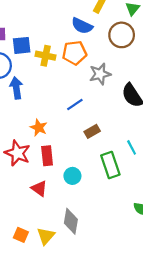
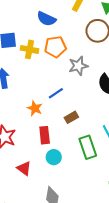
blue semicircle: (82, 26) -> (46, 19), moved
orange star: (39, 128) -> (35, 108), moved
red rectangle: (47, 156) -> (45, 135), moved

